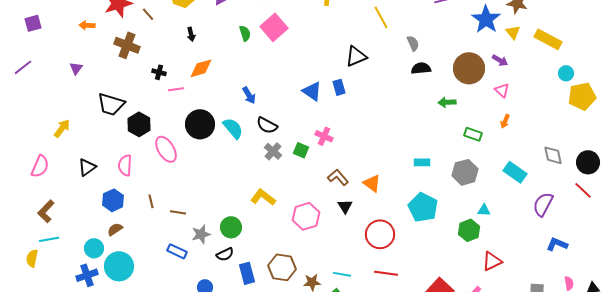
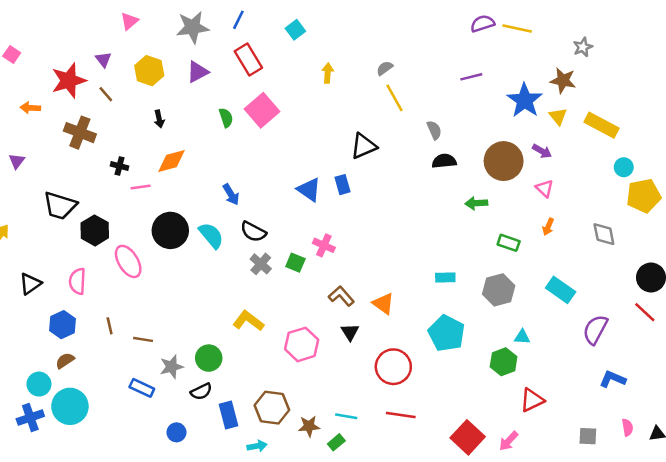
gray diamond: (553, 155) -> (604, 234), moved

